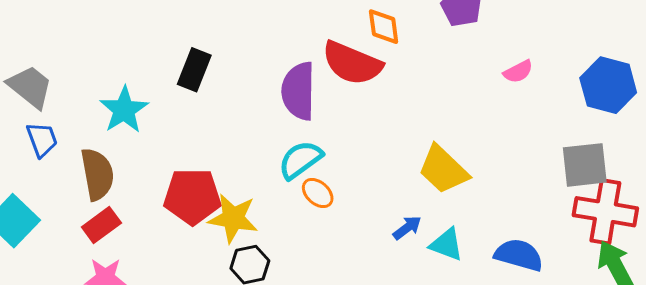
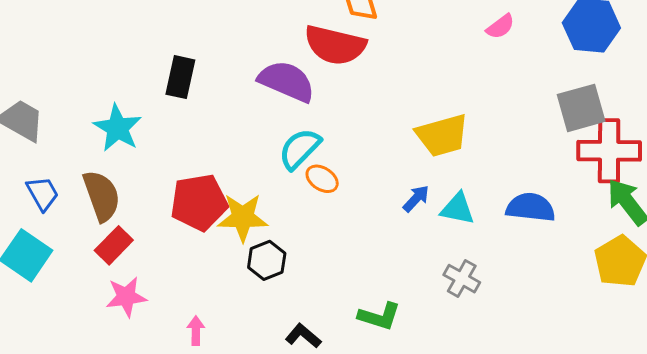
purple semicircle: (298, 91) -> (287, 81), turned 122
blue trapezoid: (42, 139) -> (42, 193), moved
yellow trapezoid: (443, 170) -> (442, 135), turned -50

